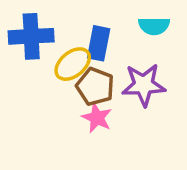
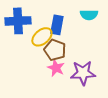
purple star: (144, 85) -> (83, 73), moved

